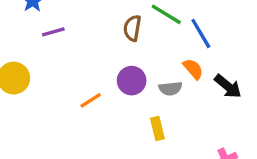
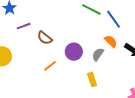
brown semicircle: (132, 28) -> (45, 38), moved, turned -56
gray semicircle: (170, 88) -> (98, 54), turned 136

